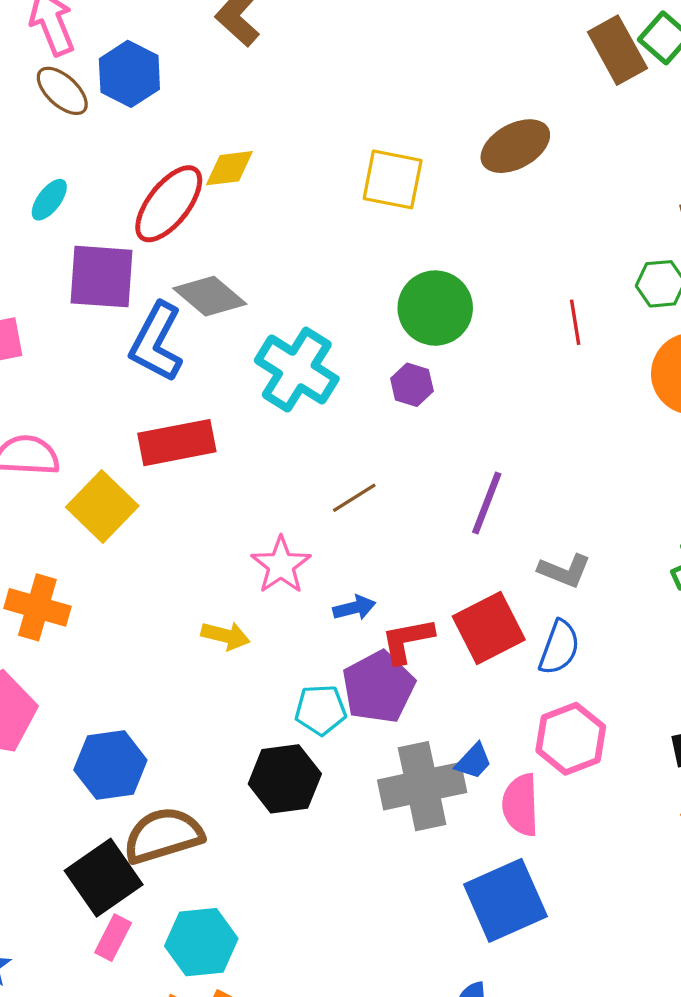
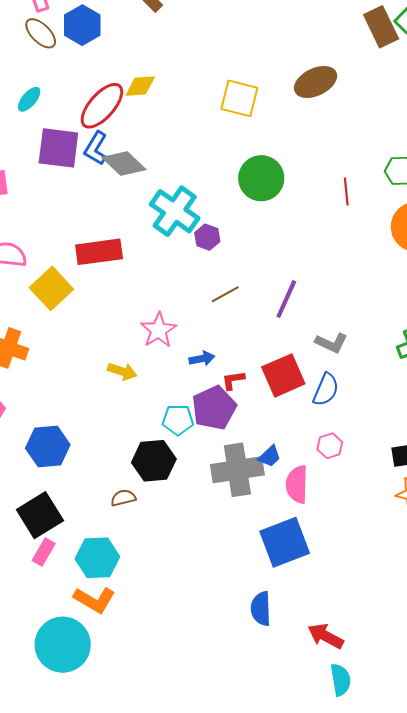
blue L-shape: (156, 342) -> (96, 148), moved, size x0.7
purple hexagon: (412, 385) -> (207, 237), moved
brown line: (354, 498) -> (225, 294), moved
red L-shape: (407, 640) -> (233, 380), size x0.7
pink hexagon: (571, 739) -> (330, 446), size x0.6
brown semicircle: (163, 835) -> (123, 498), moved, size x0.5

